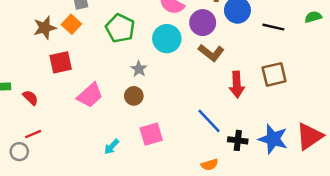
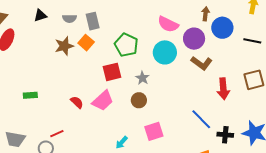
red square: (61, 62) -> (112, 72), moved
red semicircle: (30, 98) -> (77, 102), moved

